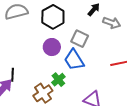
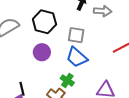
purple circle: (52, 47) -> (42, 52), moved

